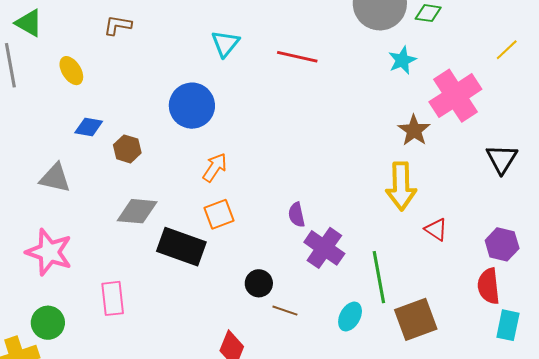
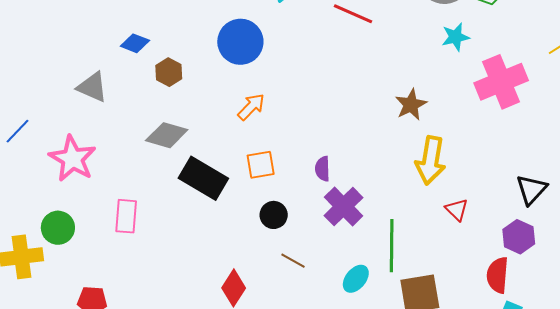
brown star: (414, 130) -> (411, 105), moved
black triangle: (502, 159) -> (532, 190), moved
orange square: (219, 214) -> (261, 165), moved
black circle: (259, 283) -> (274, 215), moved

